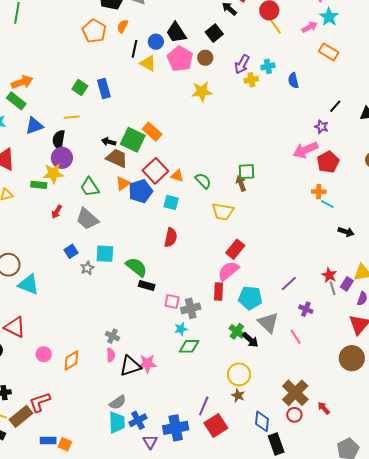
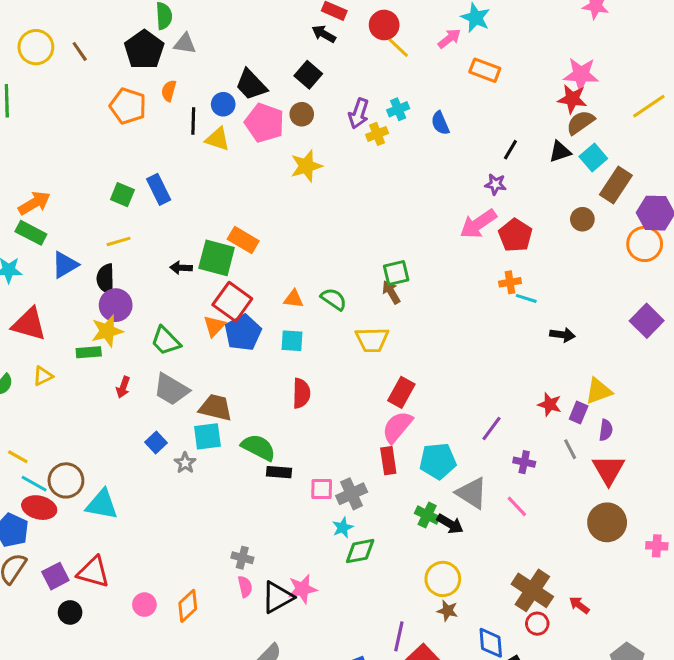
brown trapezoid: (117, 158) -> (216, 408), moved
red square: (155, 171) -> (232, 302), moved
gray line: (333, 288) -> (570, 449), moved

